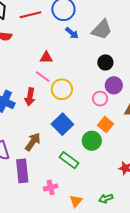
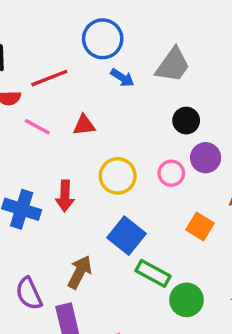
red line: (31, 15) -> (49, 78), moved
pink line: (43, 77) -> (37, 127), moved
pink circle: (100, 99) -> (171, 173), moved
green circle: (92, 141) -> (186, 300), moved
green rectangle: (69, 160) -> (153, 273), moved

